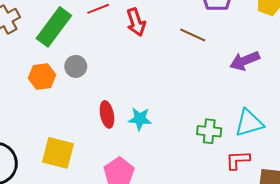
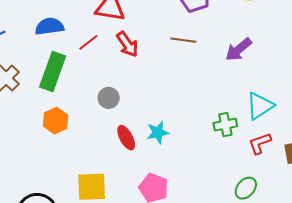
gray circle: (76, 66) -> (109, 98), moved

